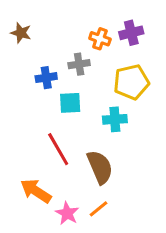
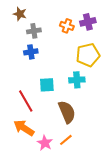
brown star: (21, 33) -> (20, 14), moved
gray cross: (79, 64) -> (34, 31), moved
cyan square: (70, 103) -> (47, 85), moved
red line: (58, 149) -> (26, 101), moved

